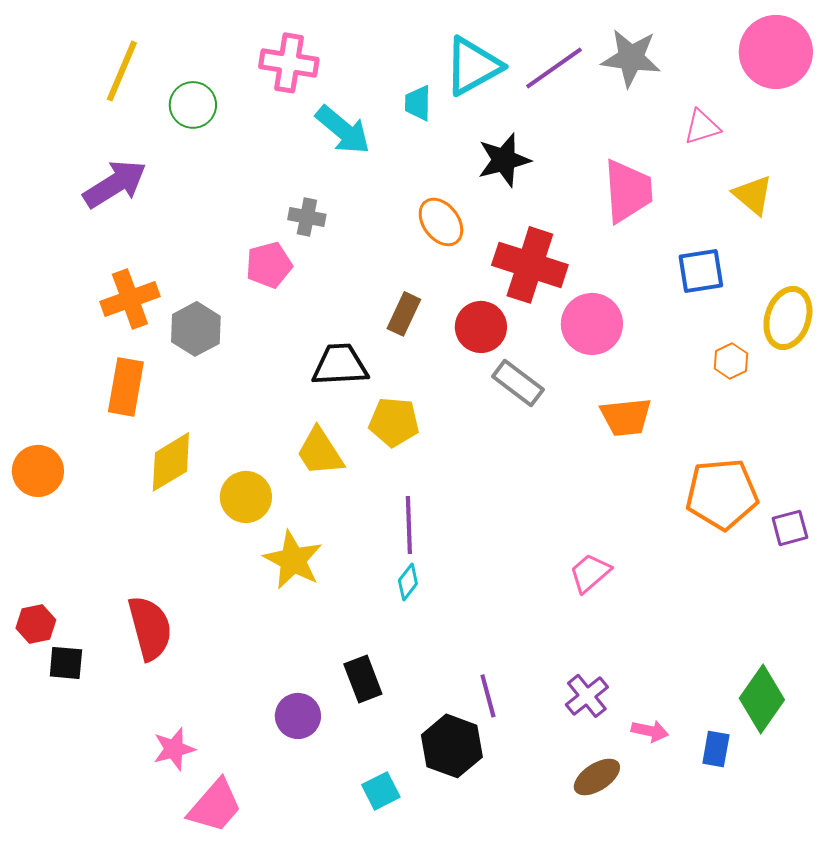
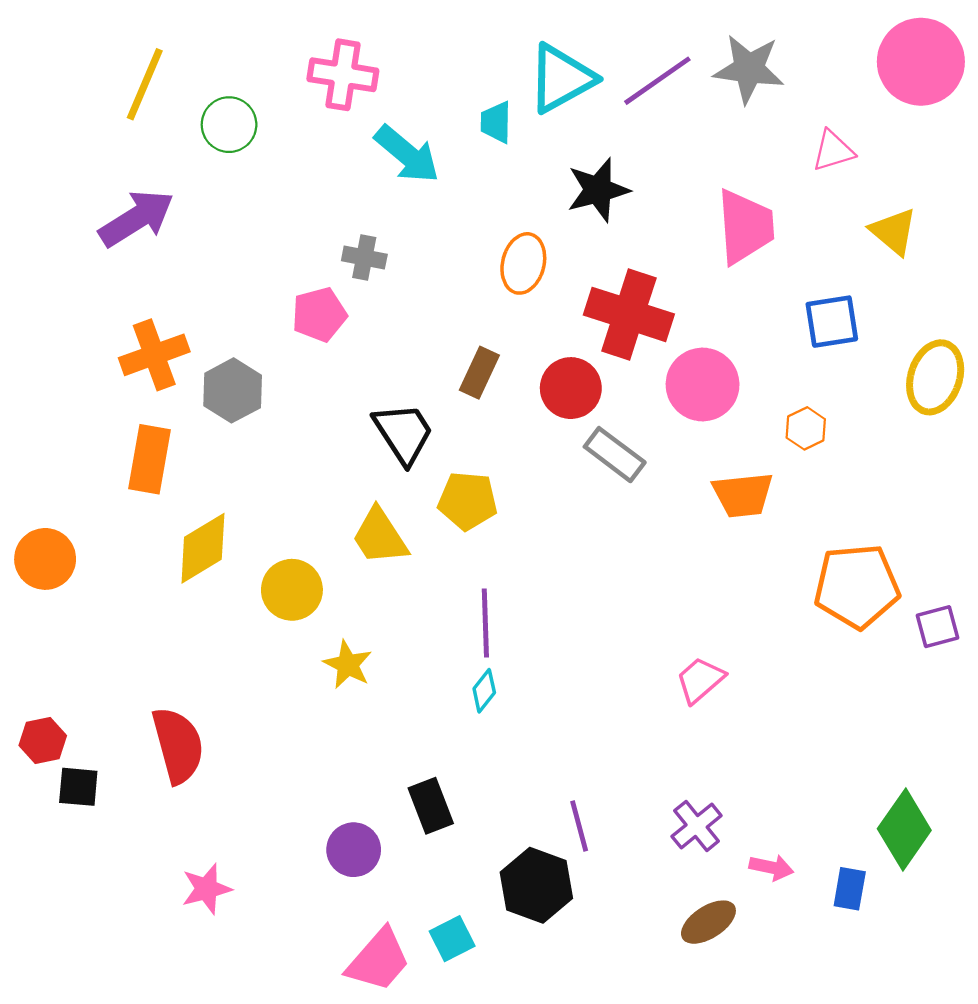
orange ellipse: (441, 222) -> (523, 263), turned 51
orange hexagon: (731, 361) -> (806, 428), moved
black trapezoid: (340, 365) -> (403, 433), turned 60
yellow star: (293, 560) -> (348, 665), size x0.7
pink trapezoid: (215, 806) -> (379, 960), moved

